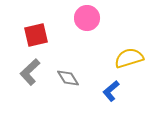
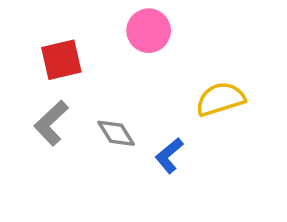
blue L-shape: (111, 91) -> (169, 155), moved

